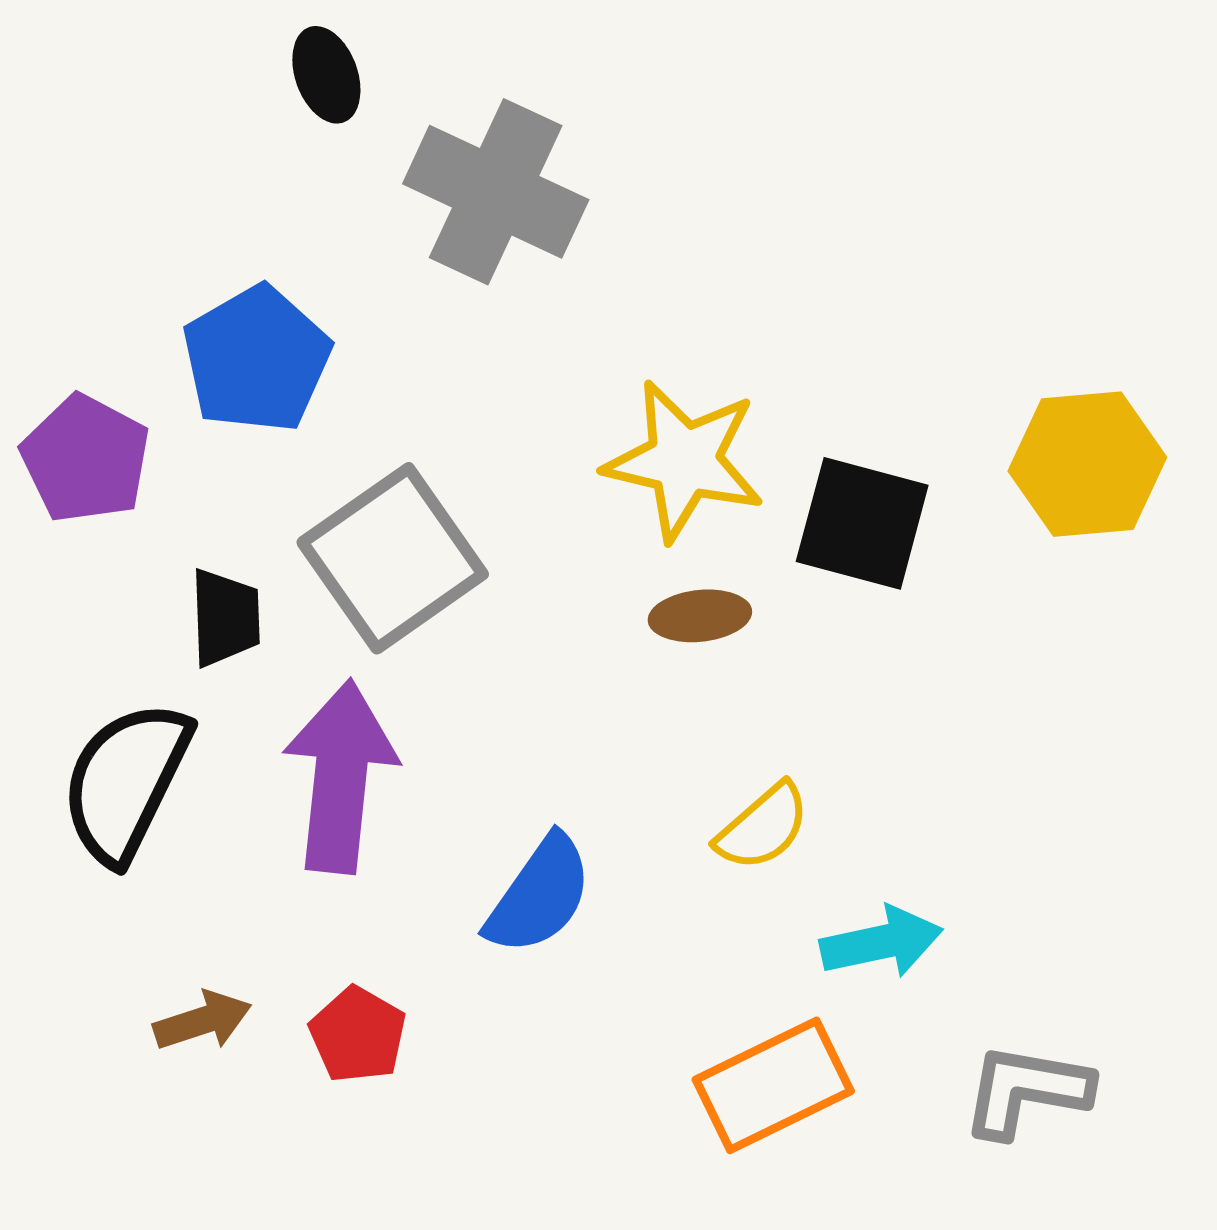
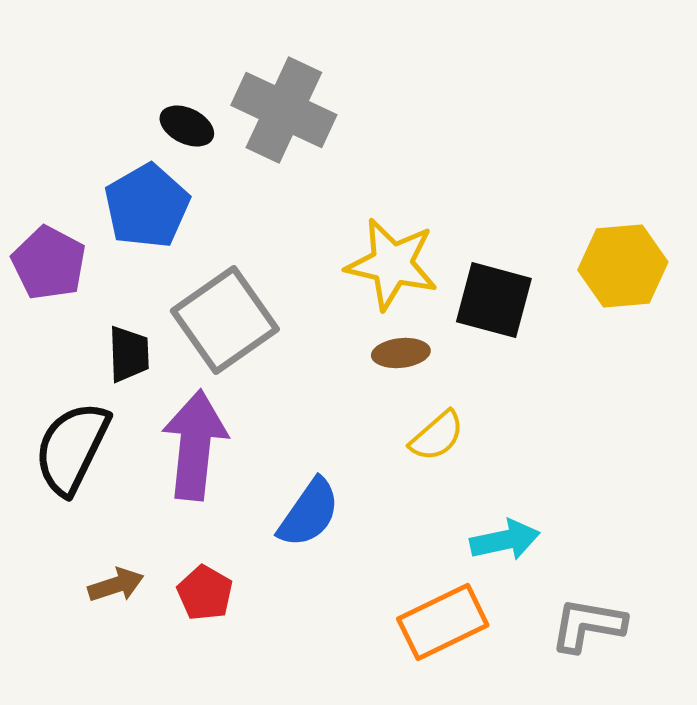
black ellipse: (326, 75) -> (187, 126), moved, turned -44
yellow semicircle: (763, 827) -> (437, 436), moved

